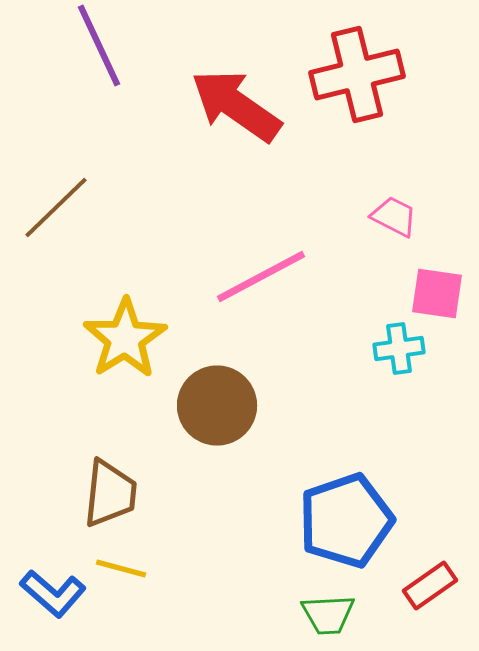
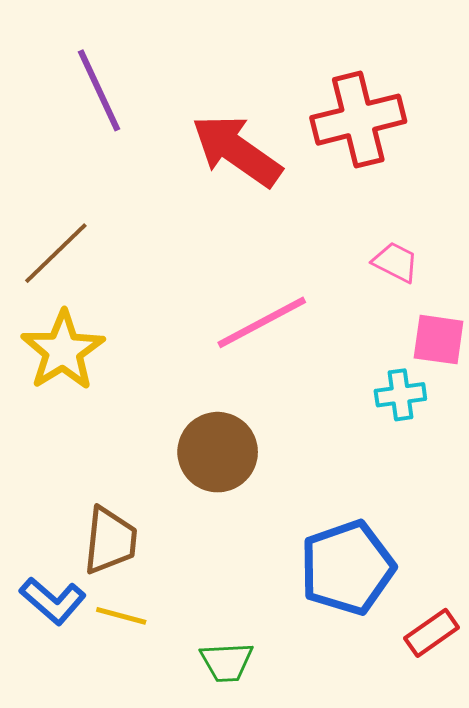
yellow star: (125, 338) -> (63, 351), moved
blue L-shape: (53, 594) -> (53, 601), moved
green trapezoid: (328, 614) -> (227, 662), moved

